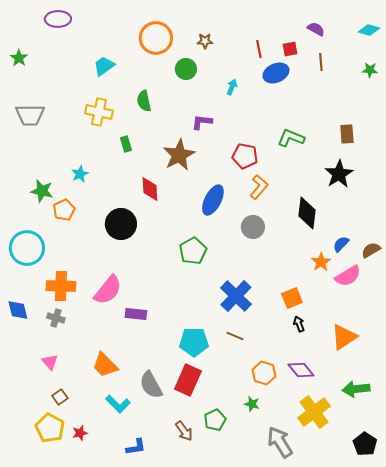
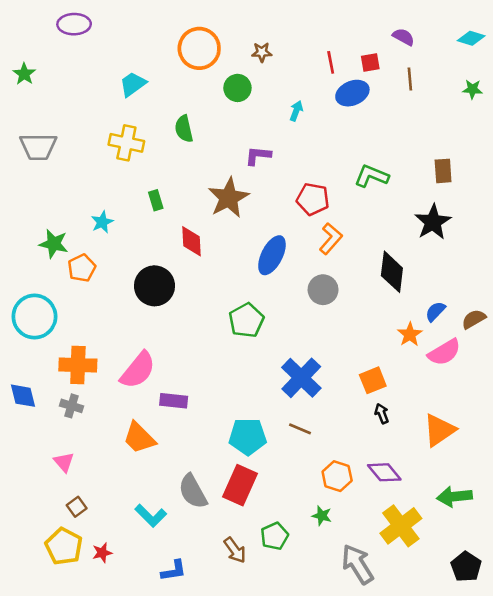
green rectangle: (126, 144) -> (156, 200), moved
orange trapezoid: (105, 365) -> (139, 438), moved

